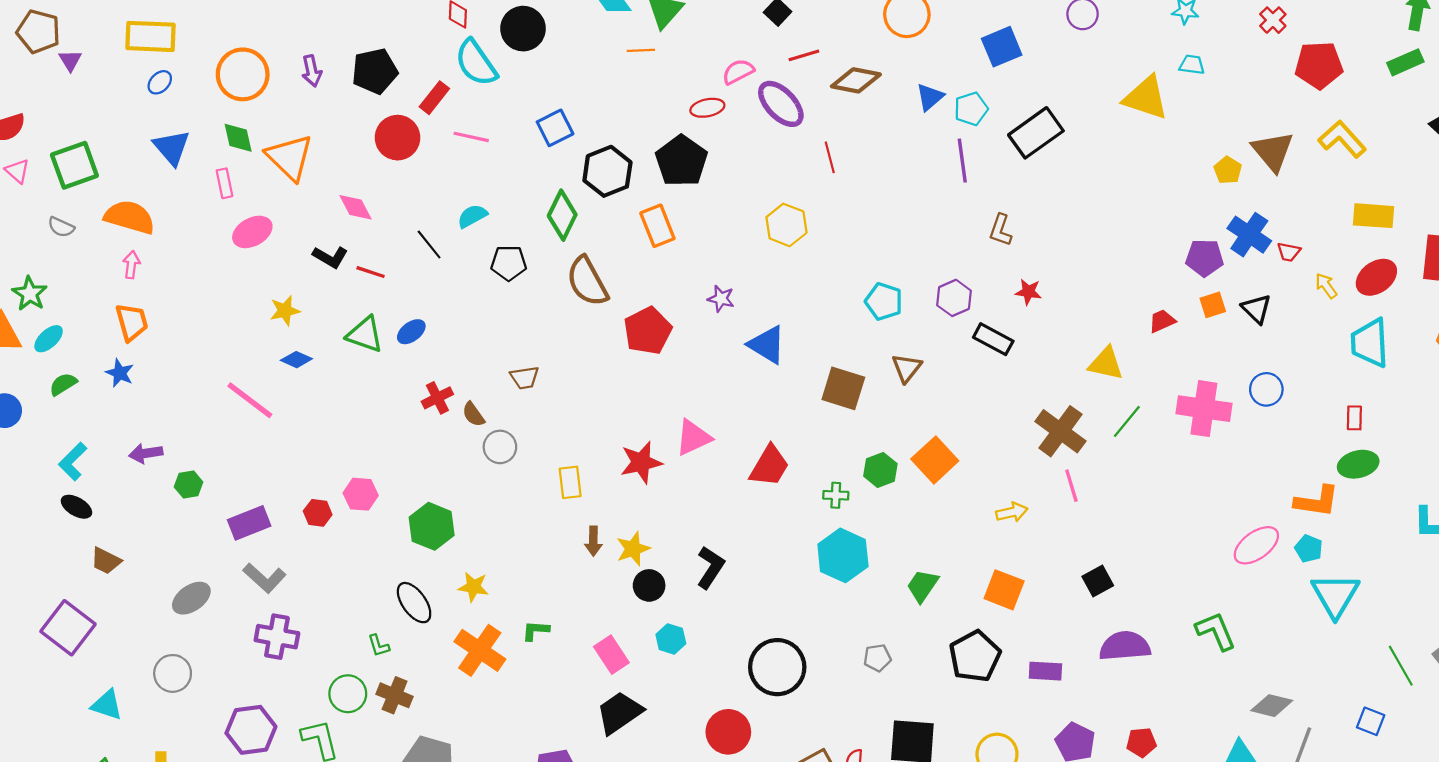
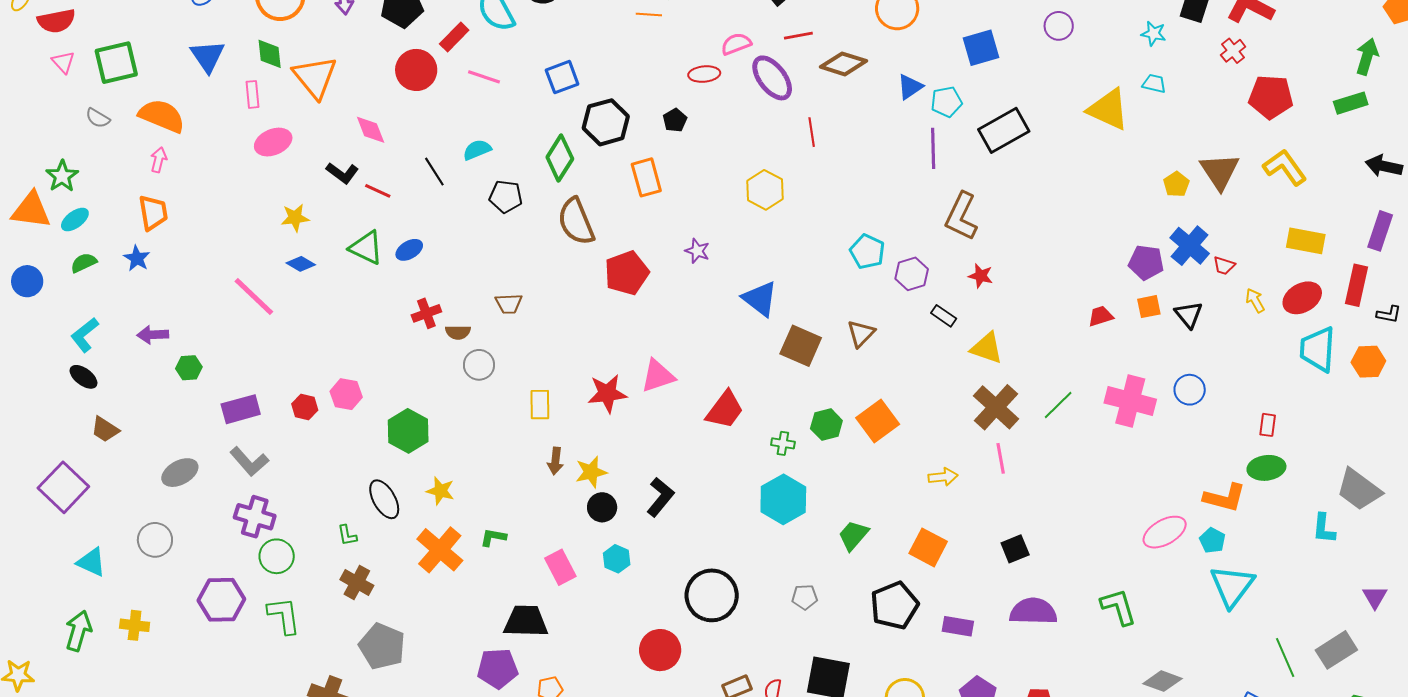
black pentagon: (681, 161) -> (675, 120), size x0.5
brown L-shape: (1001, 230) -> (961, 216), size x1.6
cyan pentagon: (884, 302) -> (867, 252), moved
black rectangle: (993, 339) -> (944, 316), size x0.7
cyan trapezoid: (1370, 343) -> (1318, 349), moved
blue triangle: (767, 345) -> (760, 299), moved
yellow triangle: (1106, 364) -> (987, 348), moved
brown semicircle: (473, 414) -> (458, 332), turned -60
green circle: (348, 694) -> (277, 556), moved
black trapezoid: (619, 713) -> (526, 621), moved, turned 30

